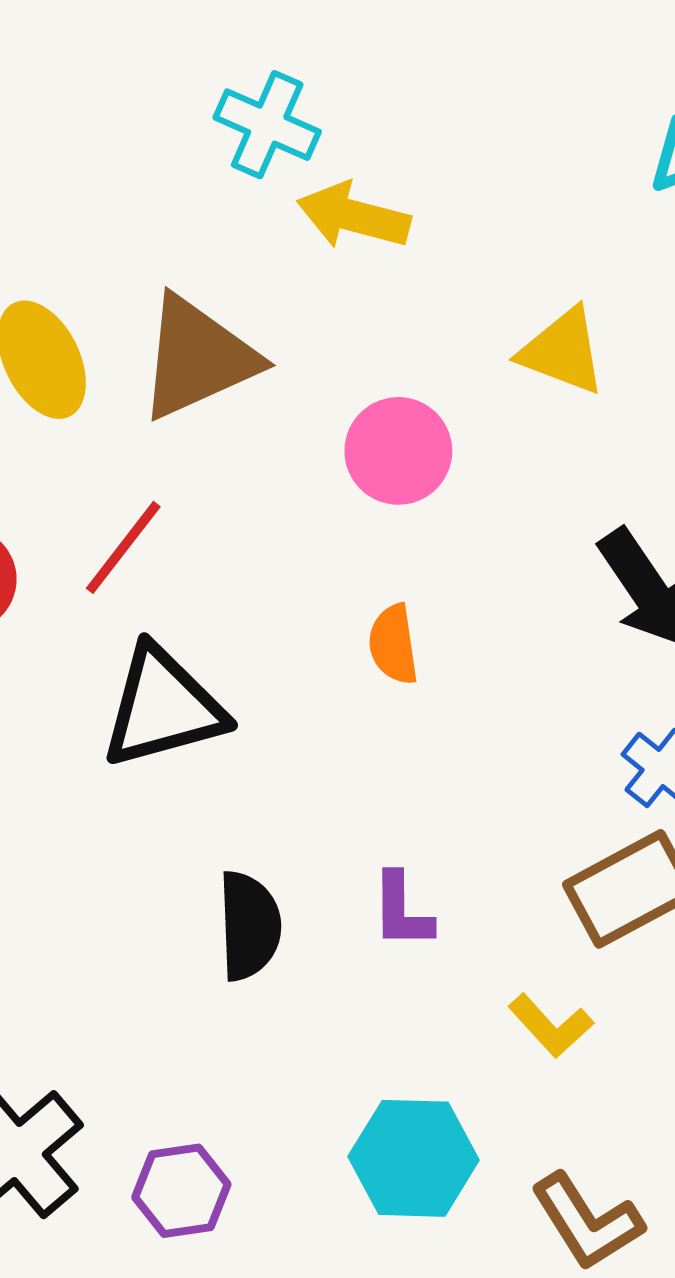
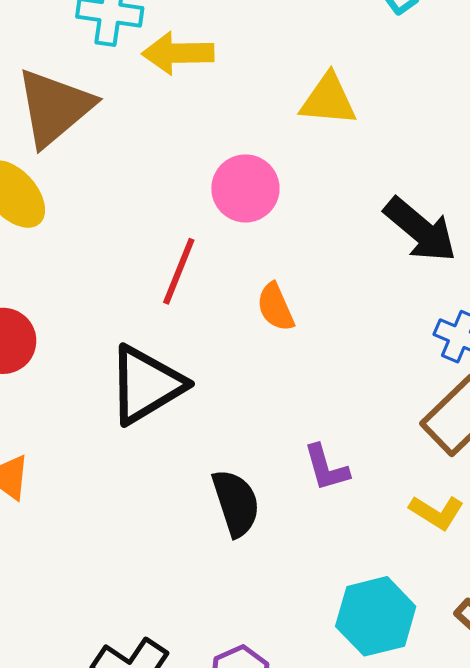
brown triangle: (198, 358) -> (54, 107), moved
red line: (123, 547) -> (179, 271), moved

